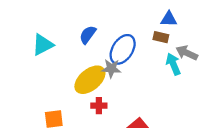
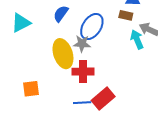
yellow ellipse: (90, 80) -> (63, 54), turned -68
red cross: (99, 106) -> (83, 72), moved, size x1.5

